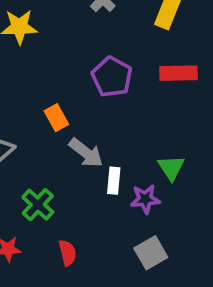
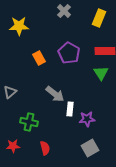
orange rectangle: (56, 118) -> (39, 58), moved
green triangle: (171, 168) -> (101, 73), moved
green cross: (38, 205) -> (29, 122), turned -30

